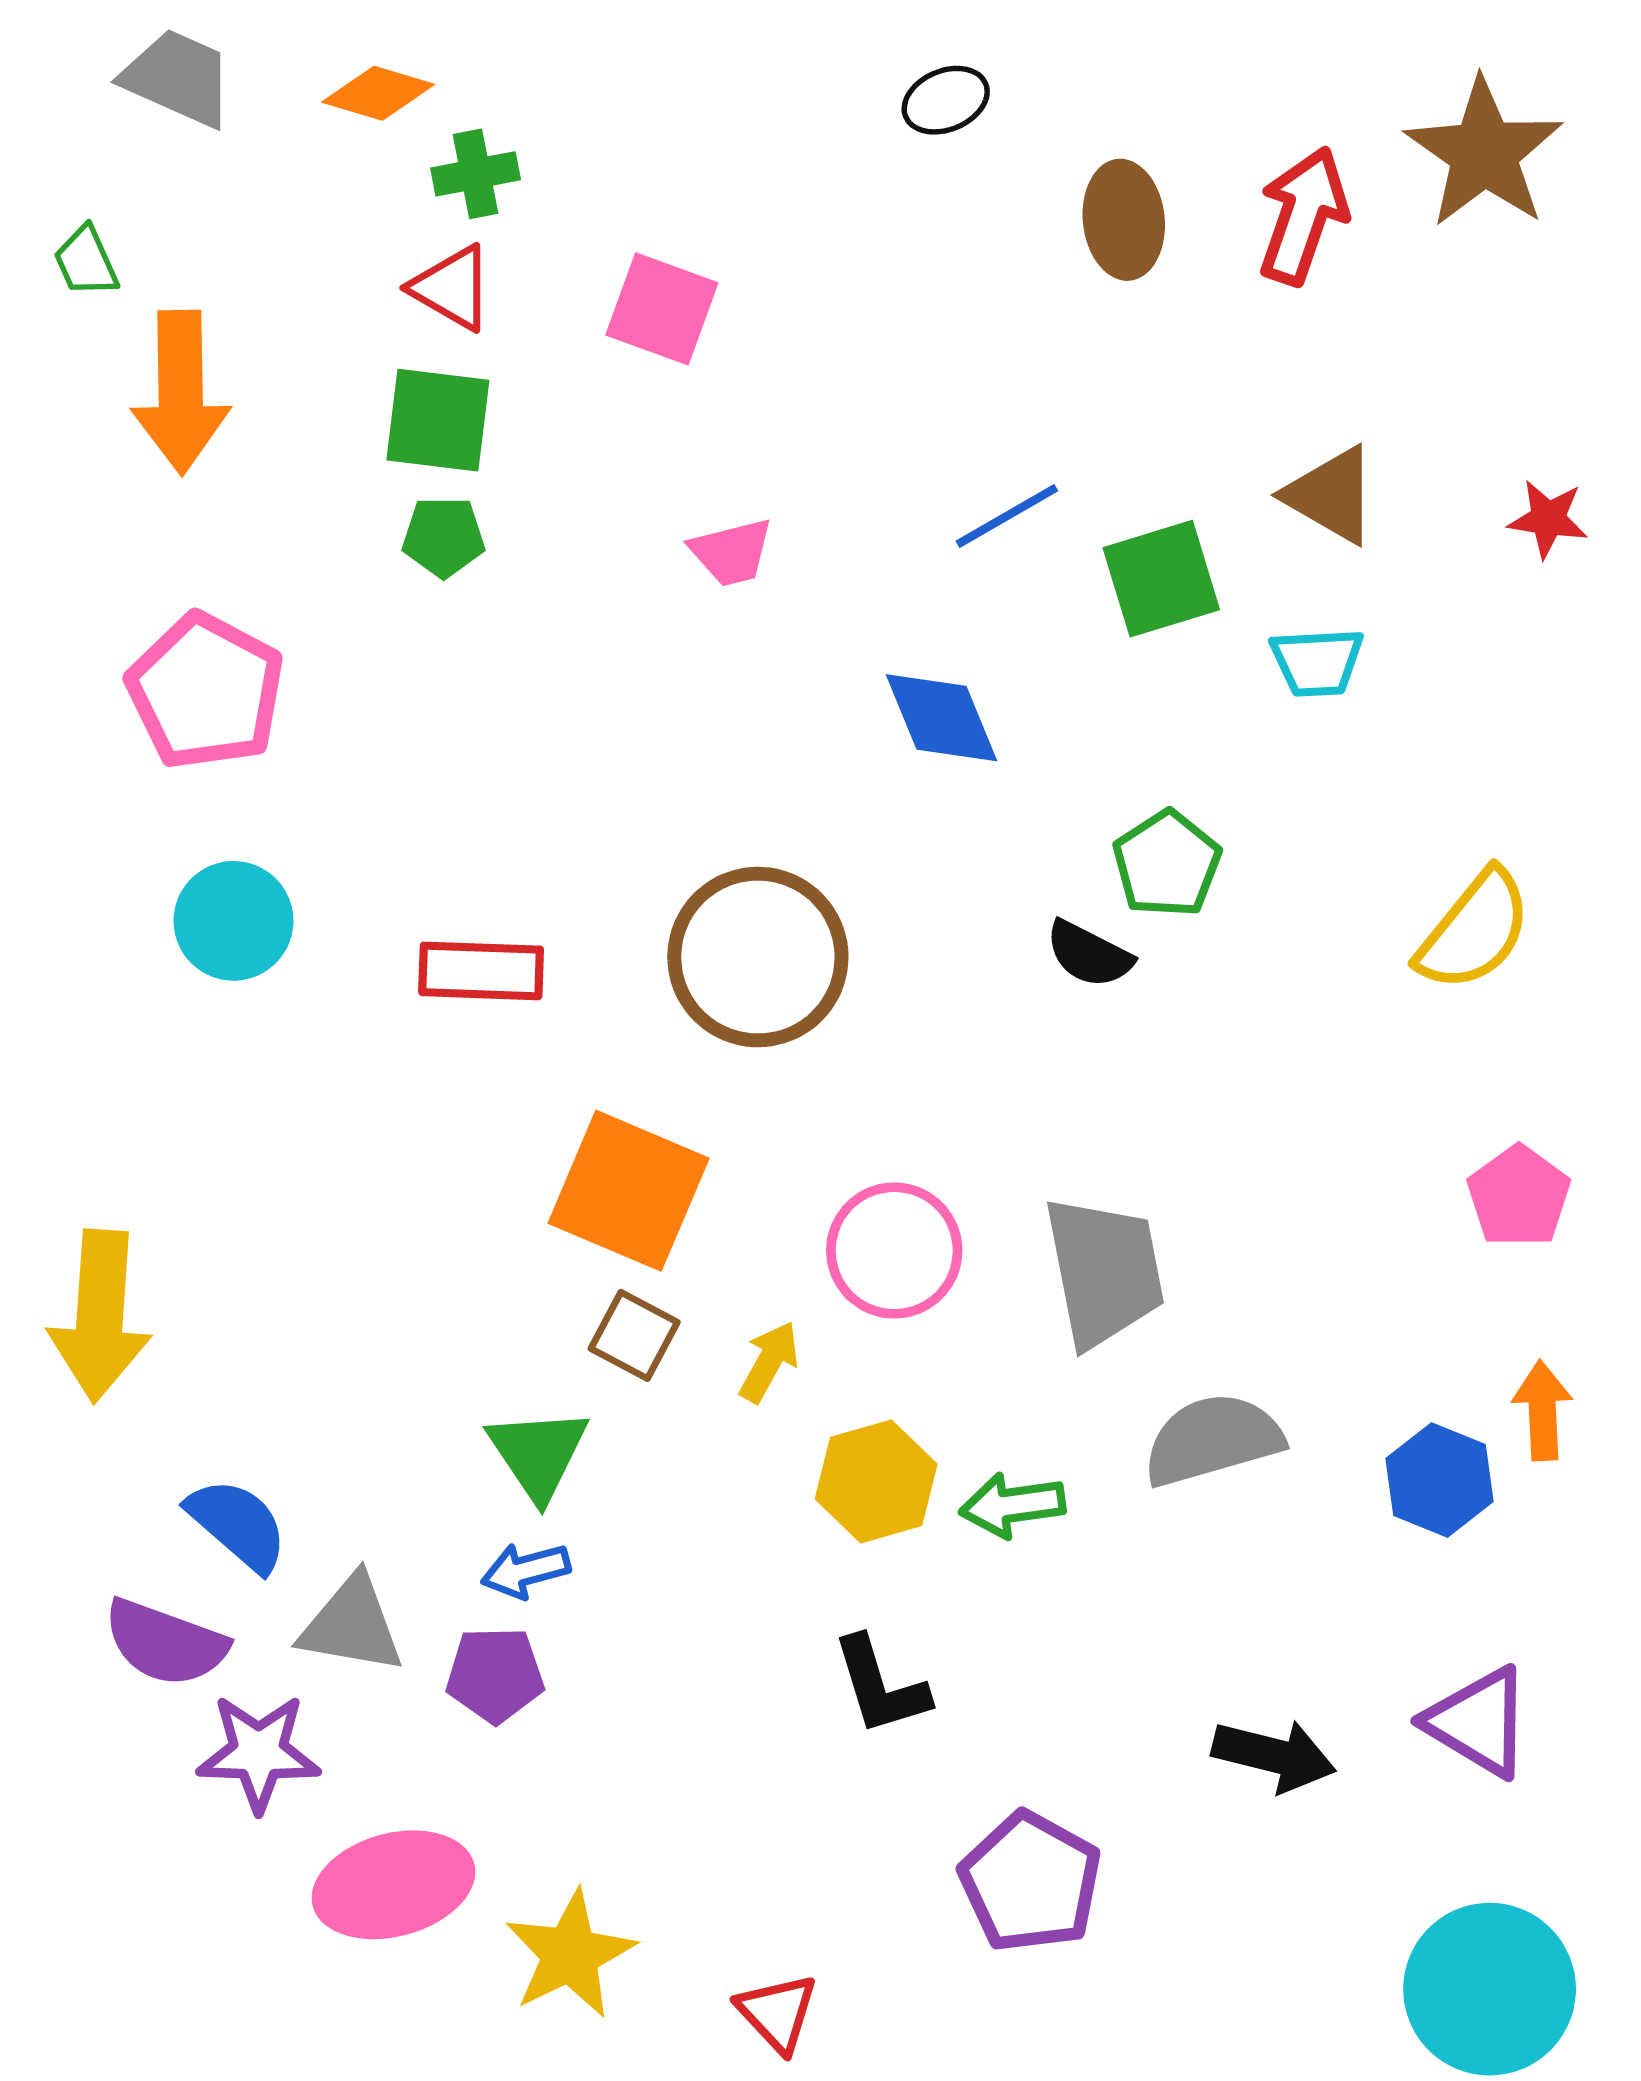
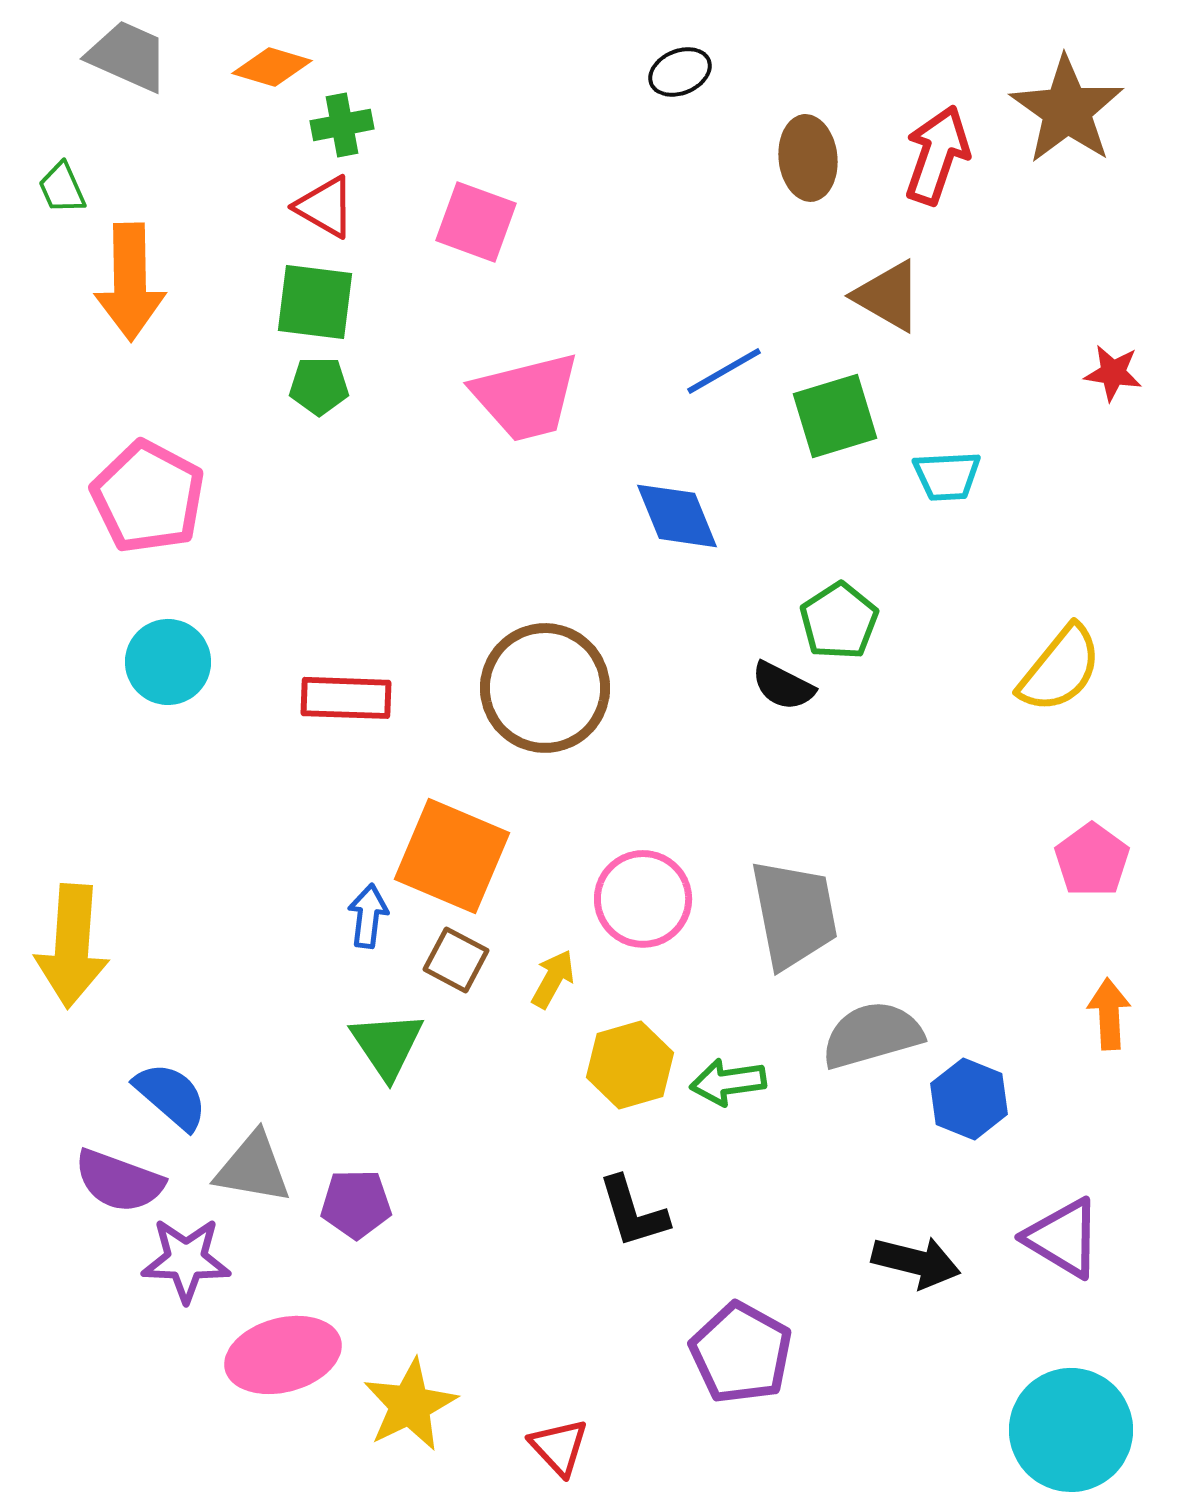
brown triangle: (1331, 495) -> (888, 296), moved
pink trapezoid: (731, 552) -> (526, 397), size x1.8
blue hexagon: (1439, 1480) -> (969, 1099), moved
blue arrow: (526, 1570) -> (368, 916), moved, turned 112

